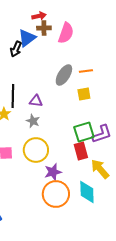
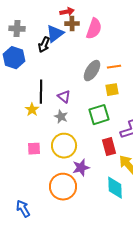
purple triangle: (36, 101) -> (64, 97), turned 32
green square: (84, 132) -> (99, 115), moved
orange circle: (56, 194) -> (63, 187), moved

